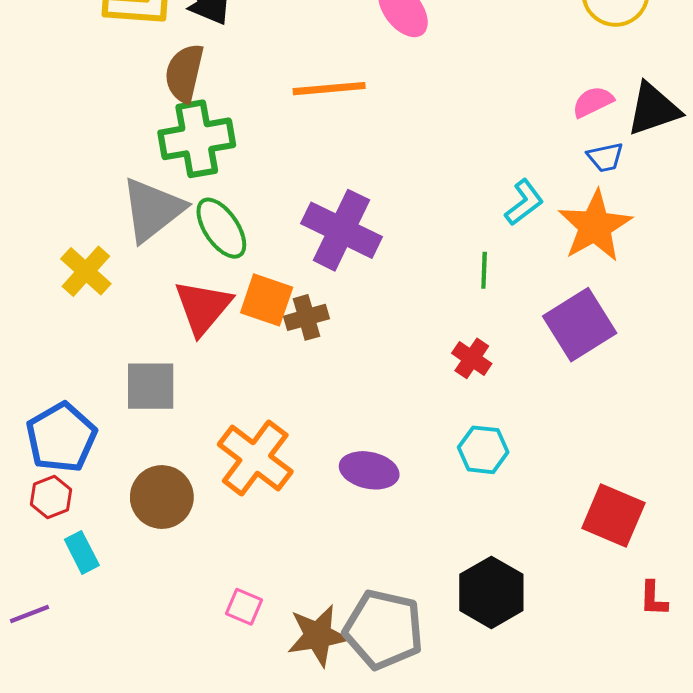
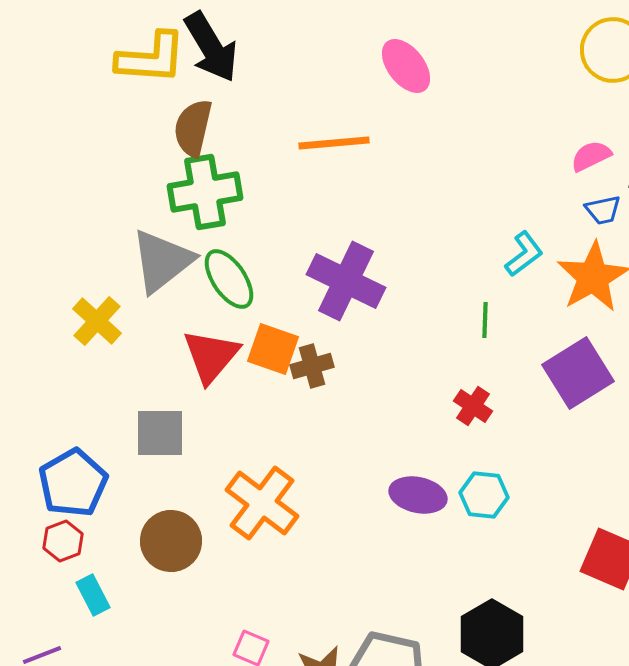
purple ellipse: (369, 470) -> (418, 495), moved

